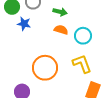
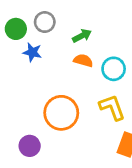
green arrow: (60, 12) -> (82, 36), turned -40

